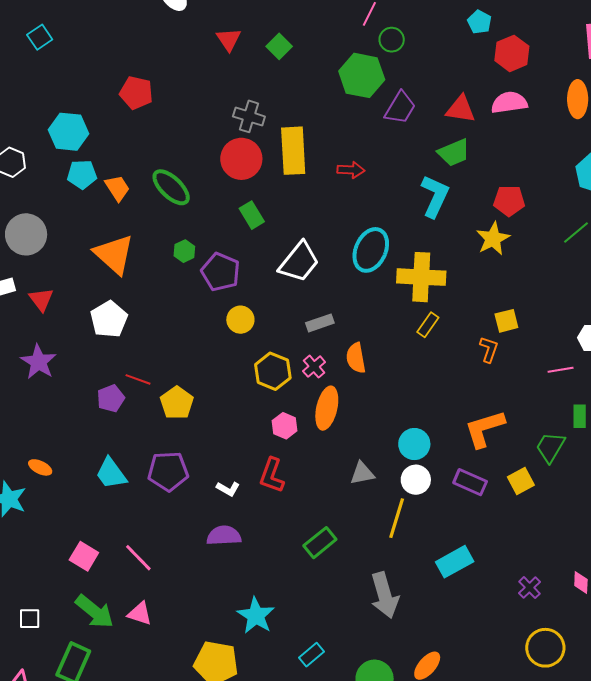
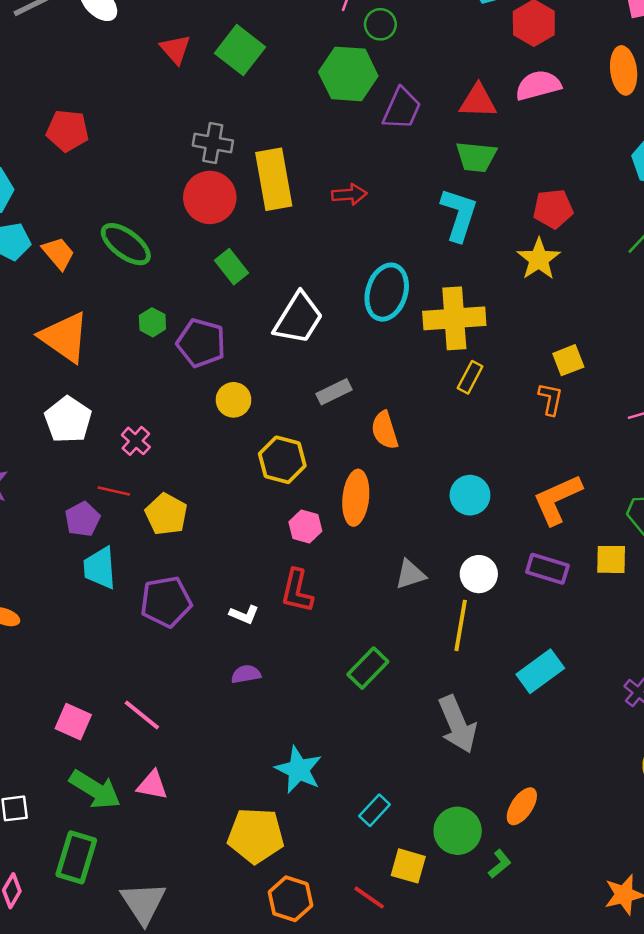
green square: (279, 46) -> (240, 50), size x1.5
green trapezoid: (454, 153) -> (476, 157), turned 36
pink cross: (314, 367) -> (136, 441), moved
cyan circle: (414, 444) -> (470, 495), moved
cyan trapezoid: (111, 473) -> (100, 568), moved, turned 39
yellow square: (521, 481) -> (611, 559), turned 36
purple semicircle: (224, 536) -> (246, 674), size x0.7

